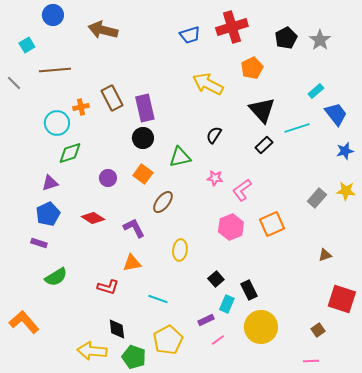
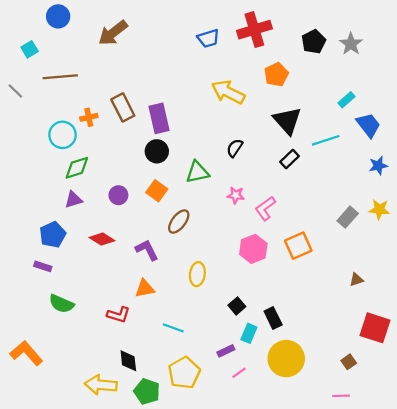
brown arrow: (103, 30) -> (113, 33), turned -52
purple triangle: (50, 183) -> (73, 200), moved
green semicircle: (56, 277) -> (61, 304), turned 55

